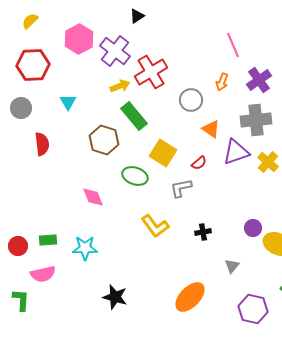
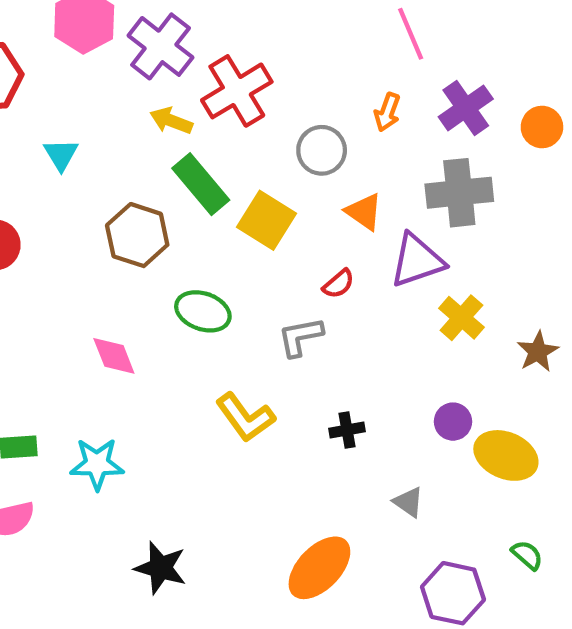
yellow arrow: (120, 86) -> (171, 121), turned -138
yellow square: (163, 153) -> (266, 220), moved
yellow cross: (268, 162) -> (461, 318), moved
gray triangle: (232, 266) -> (408, 502), turned -35

